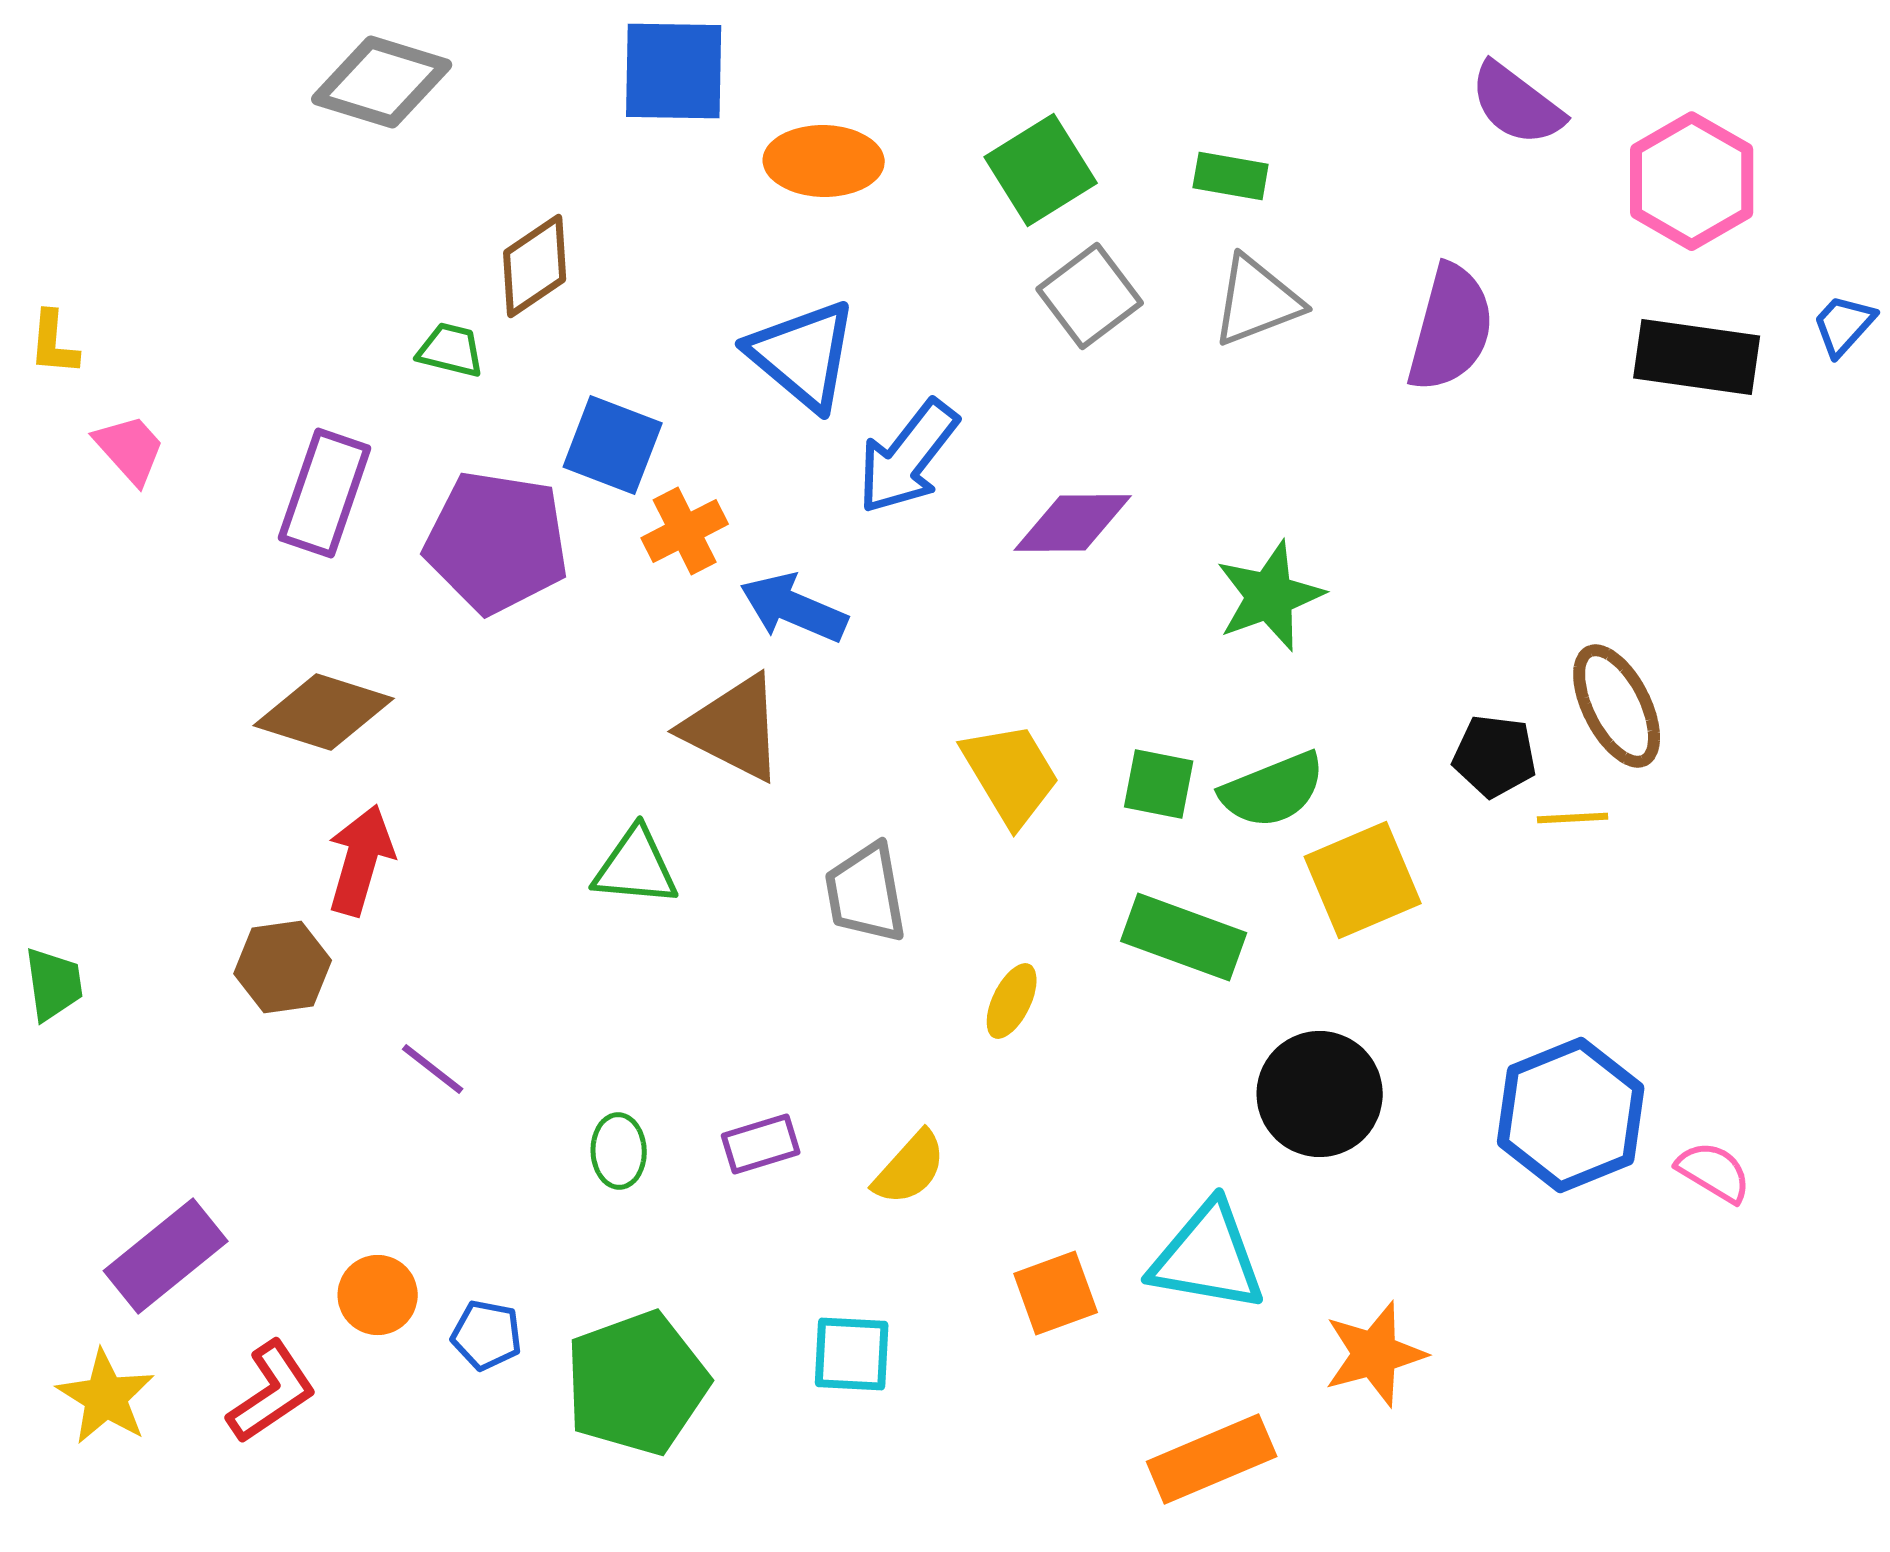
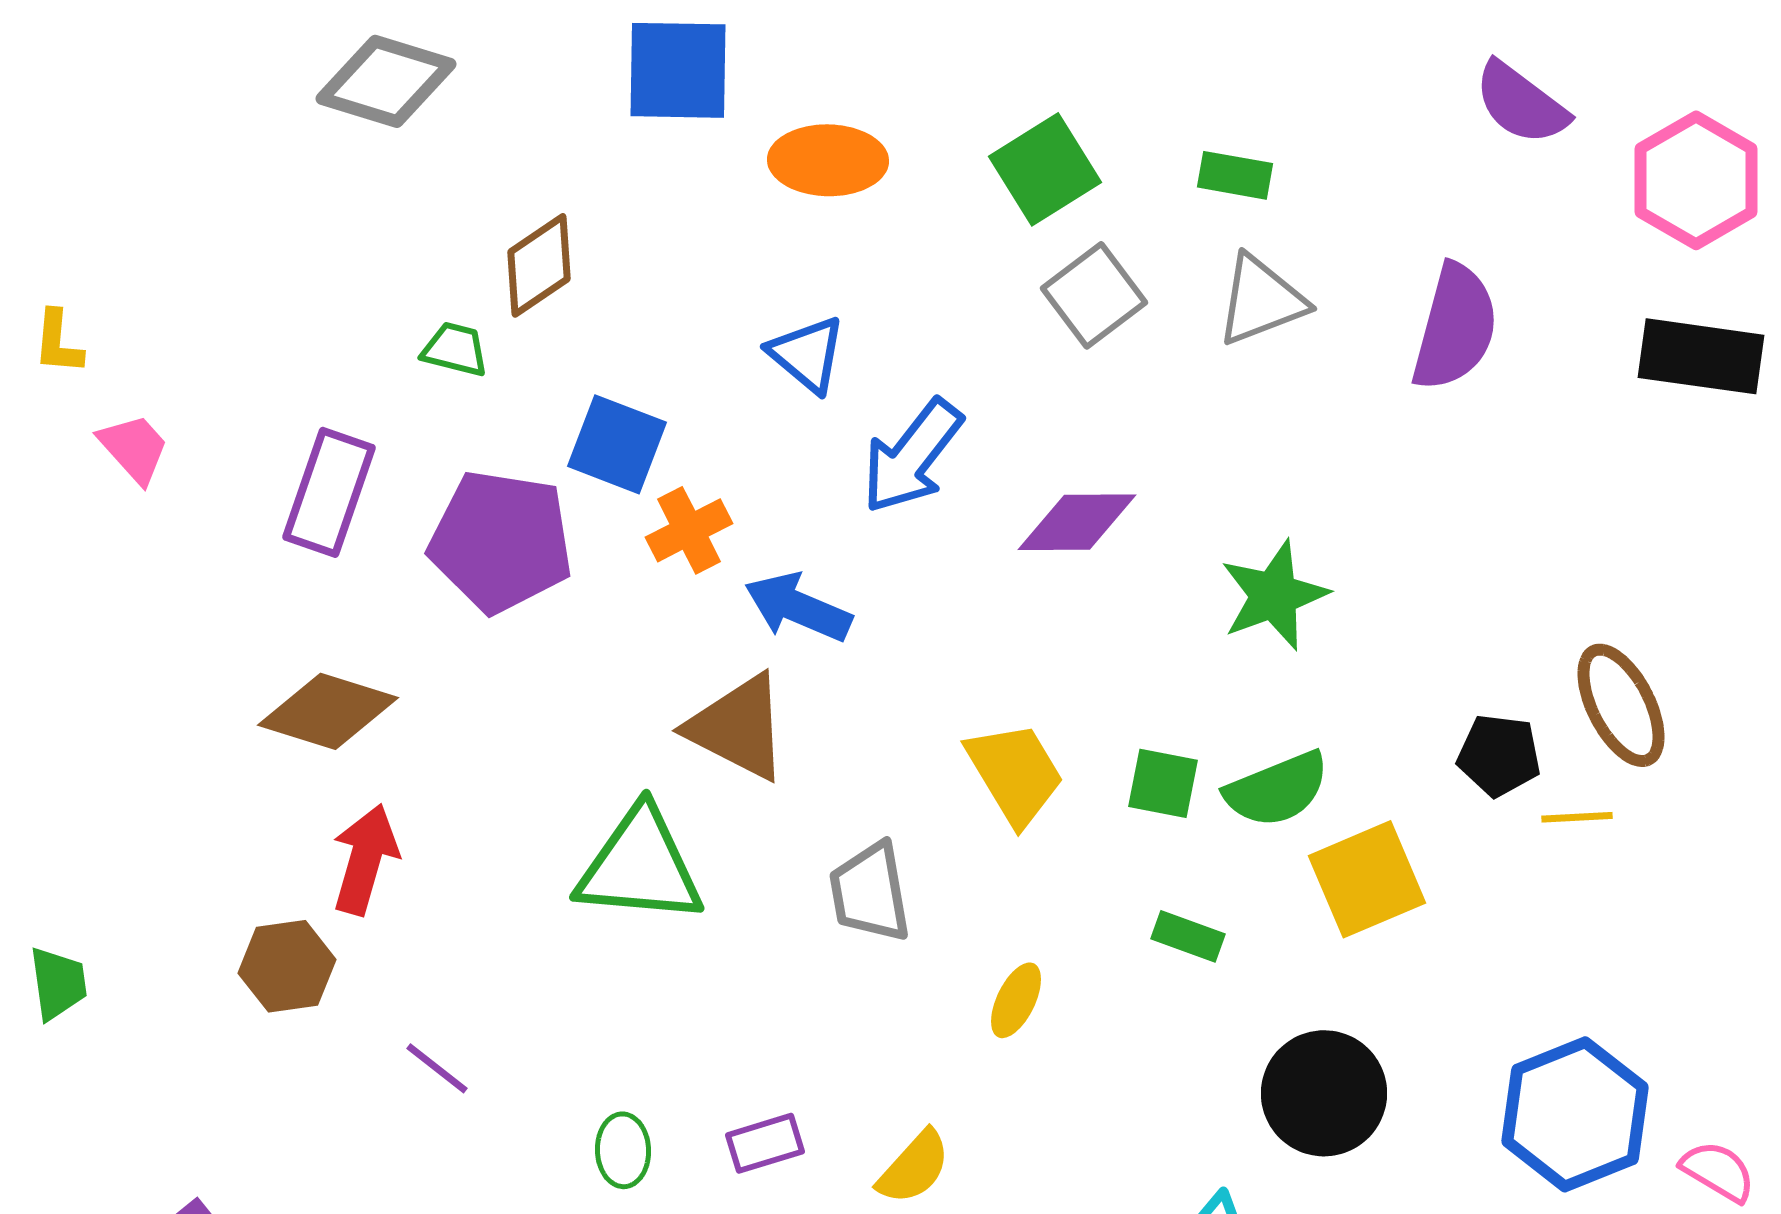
blue triangle: (803, 355) -> (807, 354), size x0.7
green triangle: (636, 867) -> (640, 866), size x1.5
green rectangle: (1184, 937) -> (1188, 936), size x0.6

